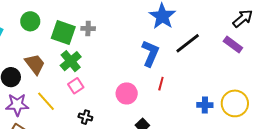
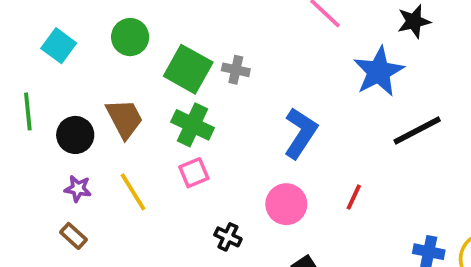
blue L-shape: (150, 53) -> (301, 133), moved
green cross: (71, 61) -> (193, 125), turned -35
purple star: (17, 105) -> (78, 189), size x0.6
black cross: (85, 117) -> (228, 237), moved

